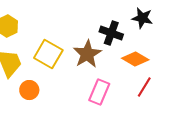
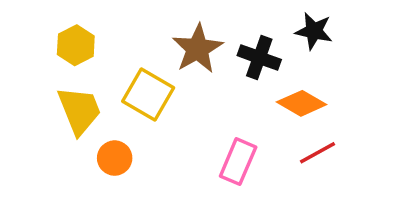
brown star: (87, 54) -> (198, 49), moved
red line: (144, 87) -> (317, 153), turned 30

